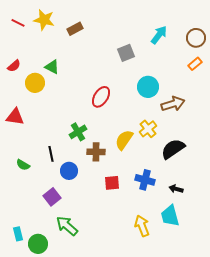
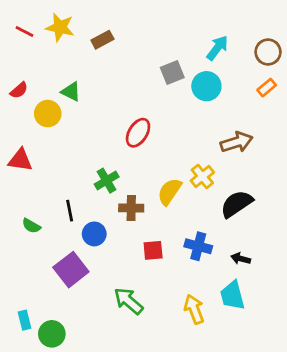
cyan circle: (148, 87) -> (206, 86), moved
purple square: (52, 197) -> (71, 270), size x1.4
green arrow: (67, 226) -> (128, 301), moved

